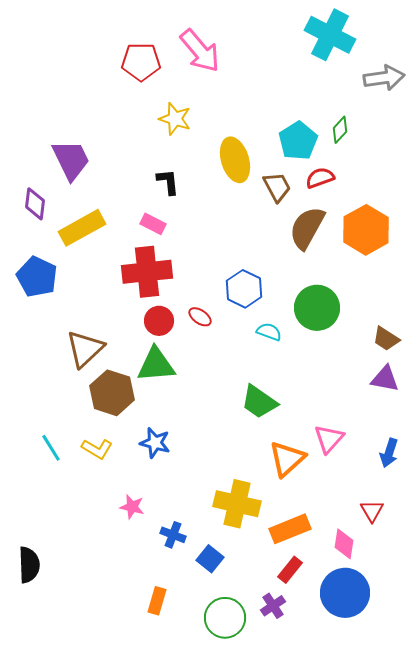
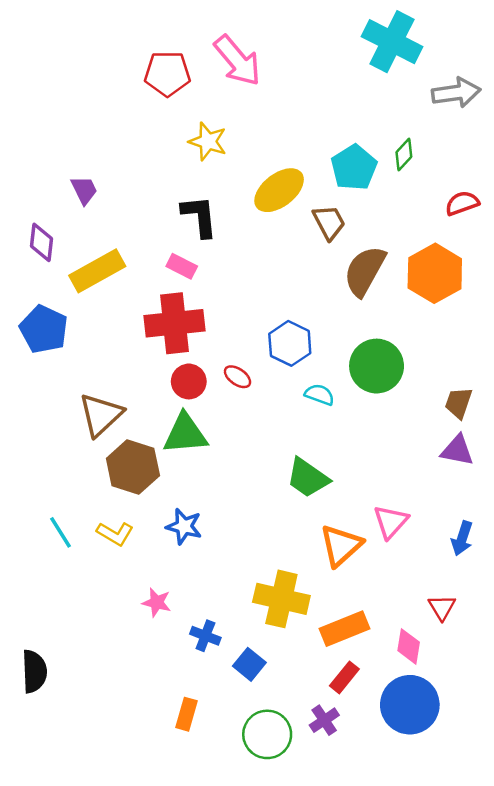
purple trapezoid: (71, 160) -> (84, 190), size x0.6
yellow ellipse: (235, 160) -> (279, 190), turned 69
red semicircle: (320, 178) -> (462, 203), moved
black L-shape: (168, 182) -> (199, 216), size x1.4
brown trapezoid: (386, 339) -> (459, 403), turned 76

